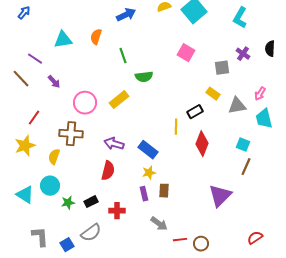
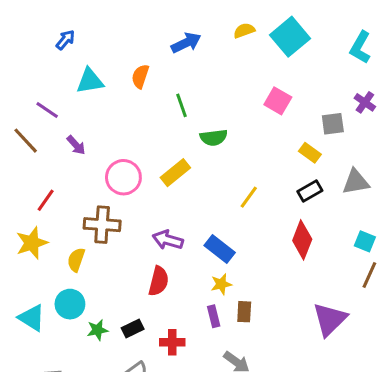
blue arrow: (24, 13) -> (65, 40), moved
yellow rectangle: (213, 94) -> (310, 153), moved
black rectangle: (195, 112) -> (310, 191), moved
yellow line: (176, 127) -> (249, 197), moved, turned 35

